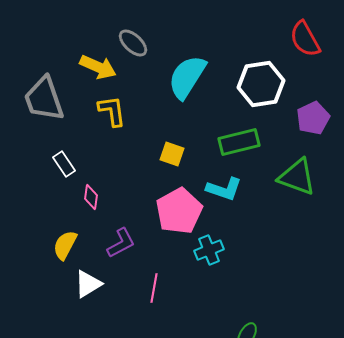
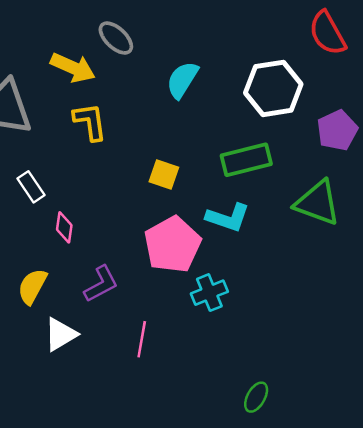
cyan semicircle: (187, 77) -> (182, 80), size x0.7

